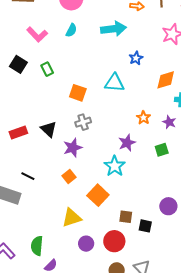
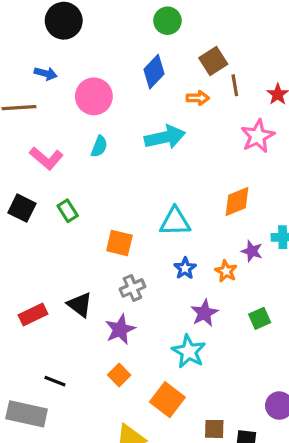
blue star: (136, 58) -> (185, 268), moved
orange diamond: (166, 80) -> (237, 201), moved
purple star: (169, 122) -> (252, 251), moved

